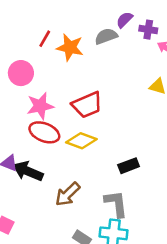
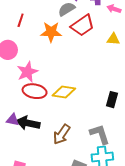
orange star: (70, 47) -> (51, 32), moved
red trapezoid: (87, 105) -> (83, 25), moved
black rectangle: (129, 166) -> (112, 100), moved, turned -42

